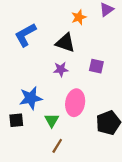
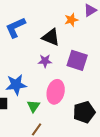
orange star: (79, 17) -> (71, 20), moved
purple square: (96, 66) -> (77, 60), size x1.5

